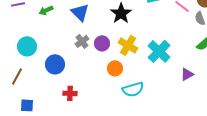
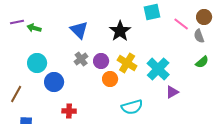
green arrow: (46, 10) -> (34, 28), moved, turned 40
cyan circle: (27, 46) -> (37, 63), moved
orange circle: (115, 68) -> (110, 79), moved
purple triangle: (187, 74) -> (172, 92), moved

